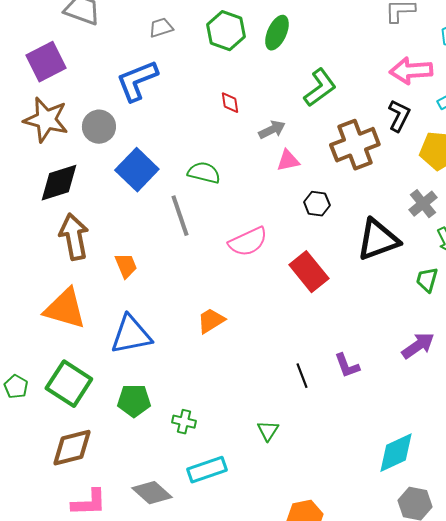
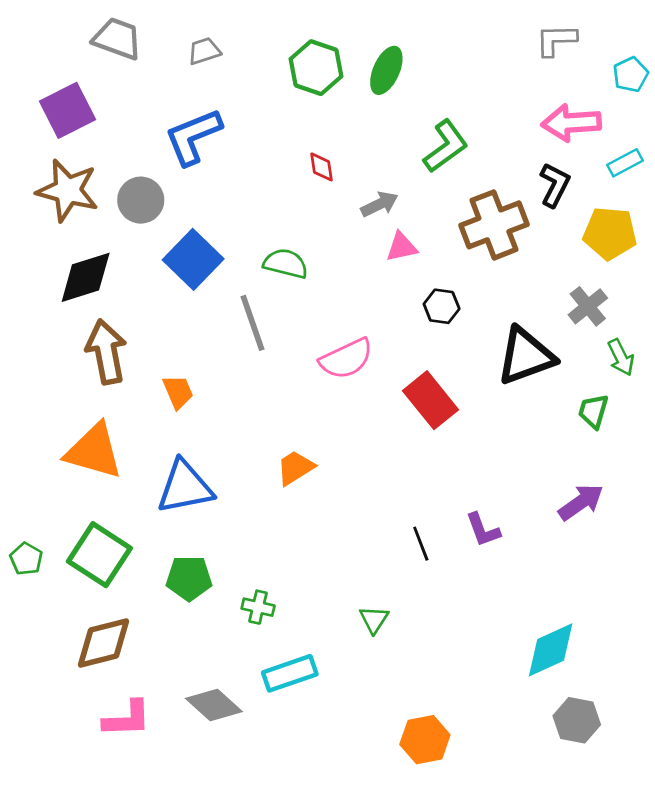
gray trapezoid: (161, 28) -> (204, 51), moved

